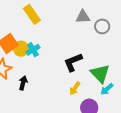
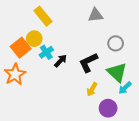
gray circle: (102, 26) -> (116, 43), moved
yellow circle: (21, 49) -> (34, 39), moved
black arrow: (23, 83) -> (61, 61), moved, turned 32

